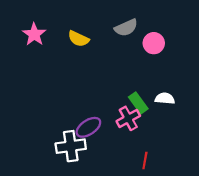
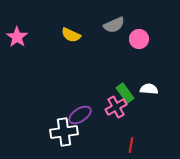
pink star: (34, 34) -> (17, 37), moved

